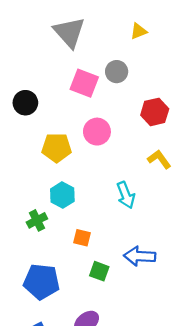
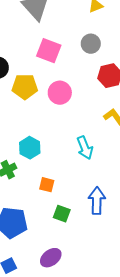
gray circle: (117, 72) -> (91, 44), moved
yellow pentagon: (57, 148) -> (25, 87), moved
blue arrow: (140, 256) -> (97, 201), turned 88

